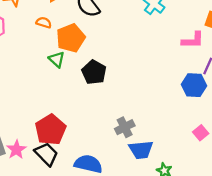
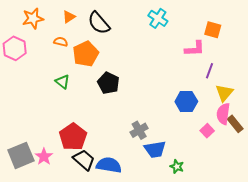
green triangle: (57, 59) -> (62, 82), moved
blue hexagon: (194, 85) -> (186, 102), moved
black trapezoid: (46, 154) -> (84, 160), moved

